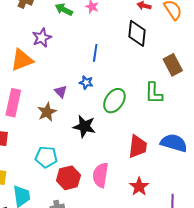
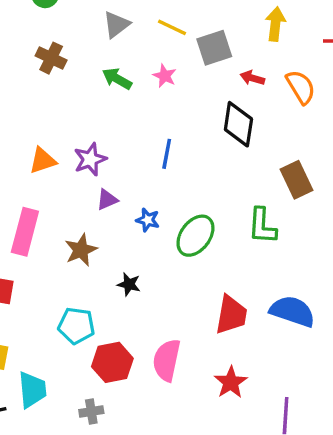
purple star: (42, 38) -> (90, 159), moved
orange triangle: (22, 60) -> (43, 161), size x0.7
blue star: (86, 82) -> (148, 220), moved
purple triangle: (61, 92) -> (107, 200), moved, turned 48
black star: (84, 126) -> (129, 284), moved, size x0.6

